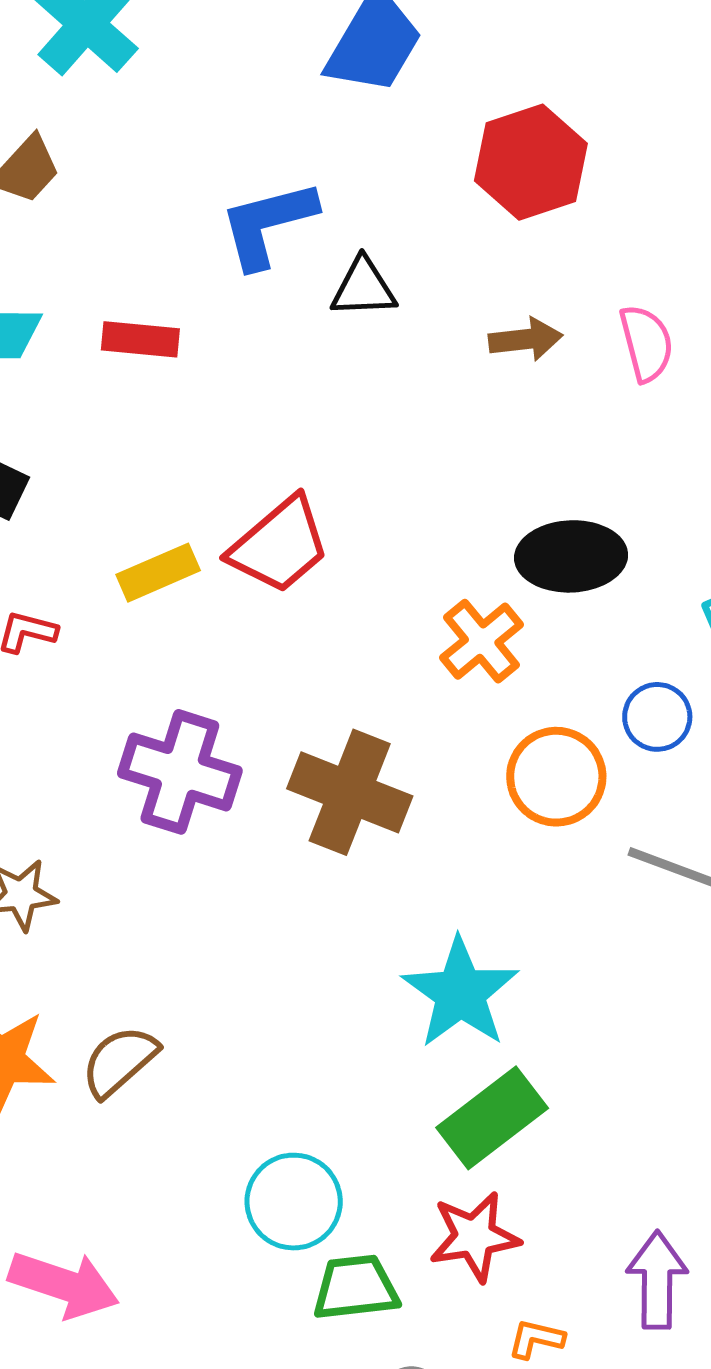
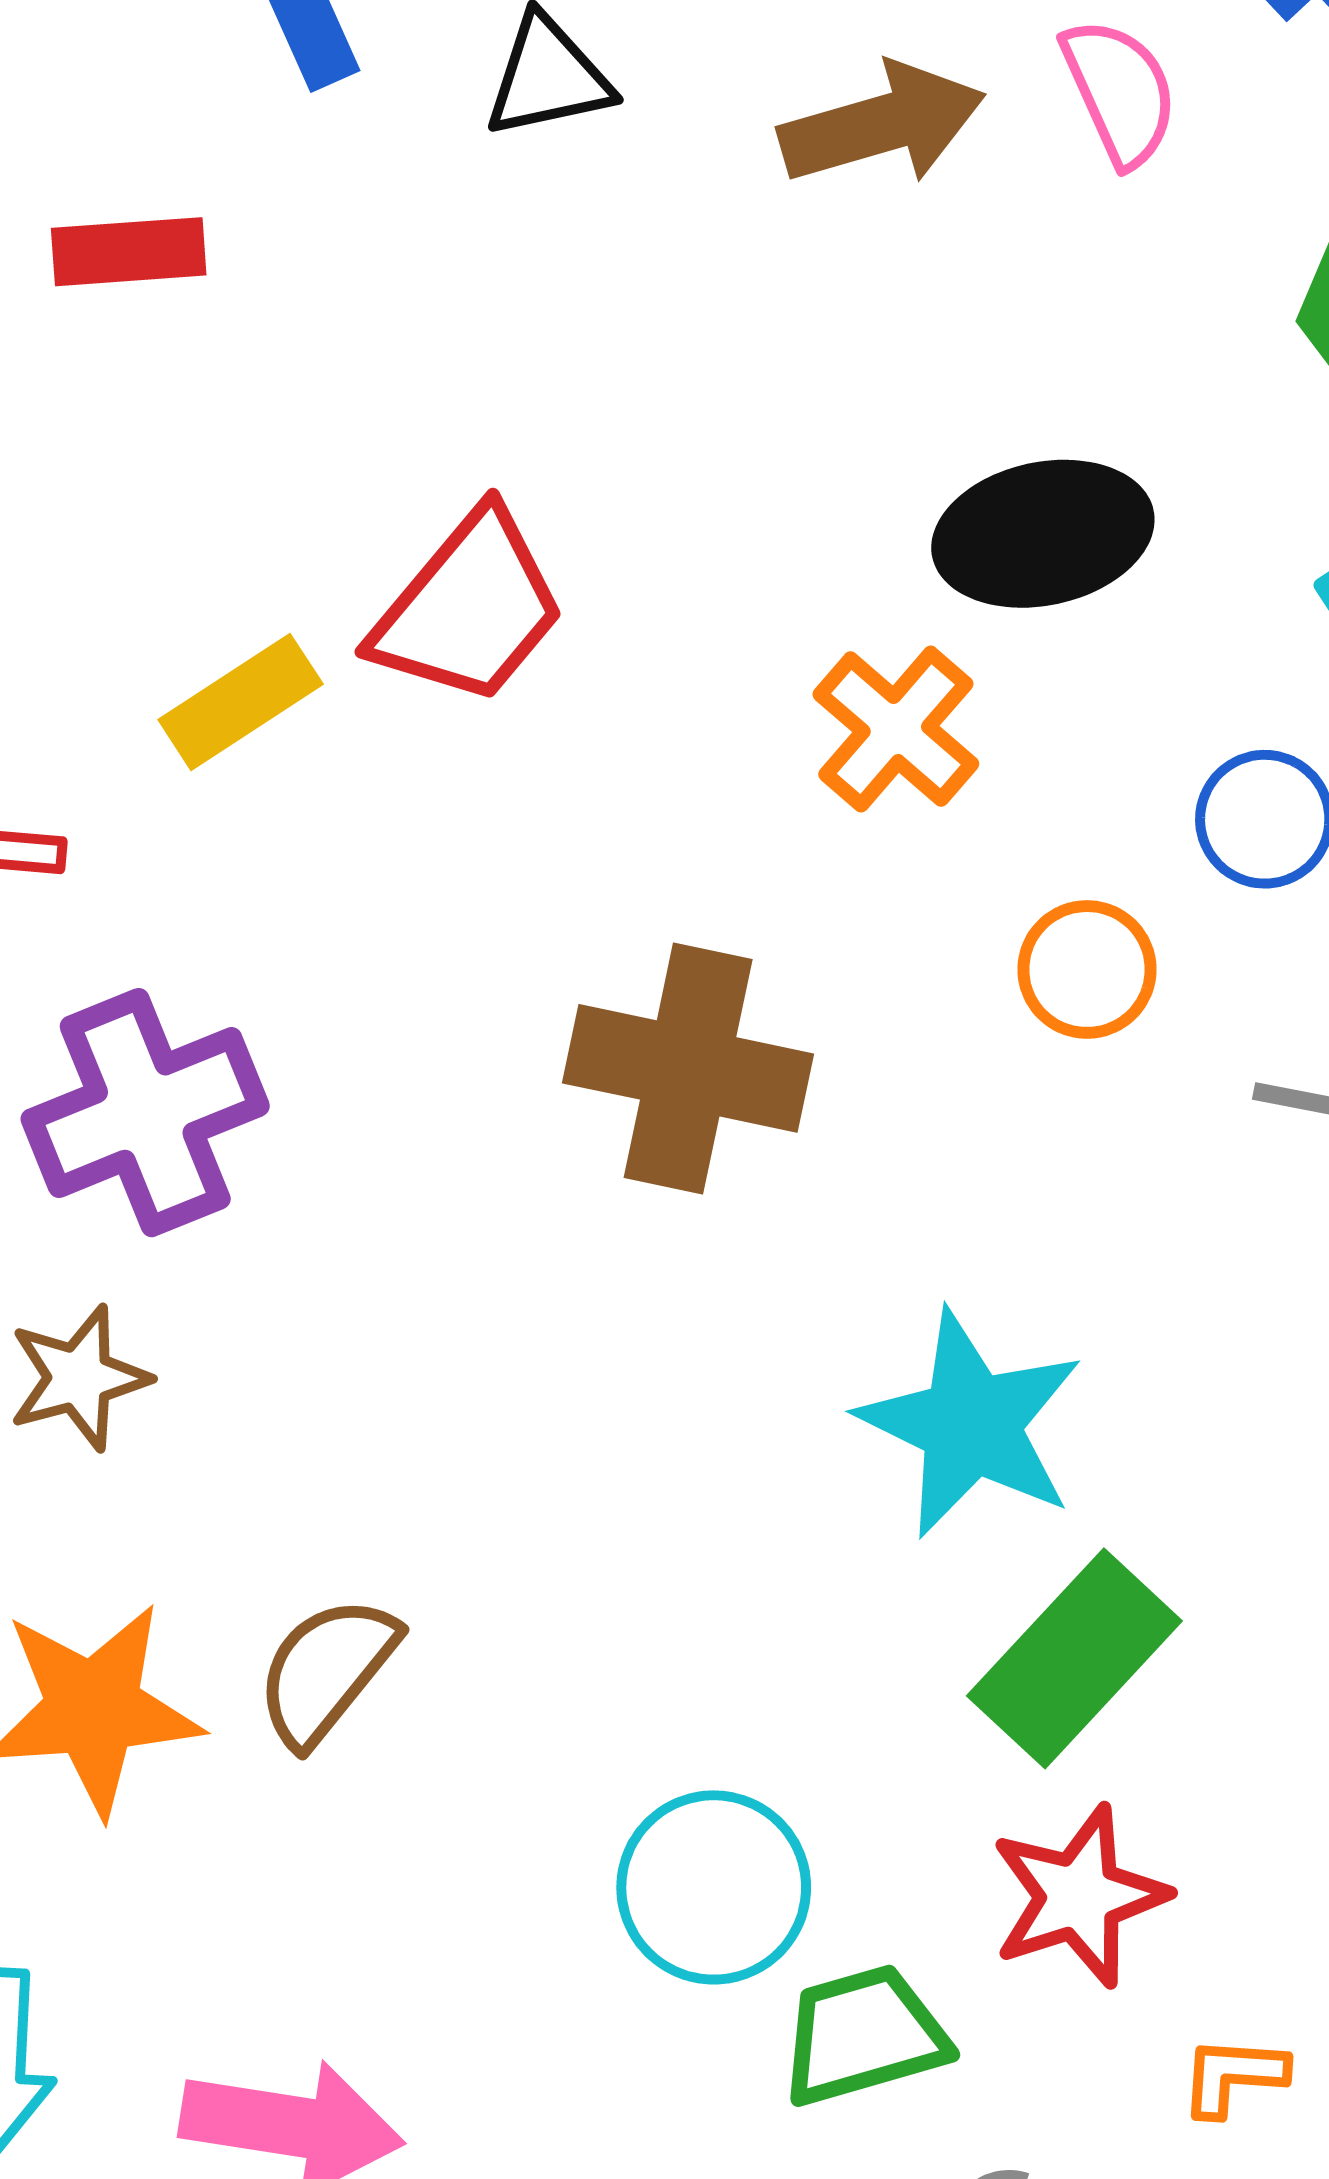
brown arrow: (526, 339) -> (882, 124), size x1.4
purple cross: (180, 772) -> (145, 1113), moved, turned -30
orange circle: (556, 777) -> (1087, 969), size x0.7

